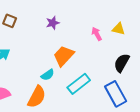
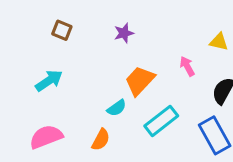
pink arrow: (97, 34) -> (187, 66), moved
orange semicircle: (37, 97) -> (101, 140), size x0.7

